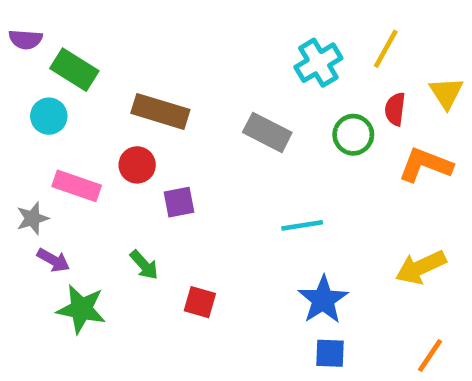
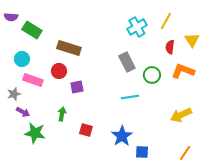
cyan circle: (49, 116) -> (22, 59), moved
gray rectangle: (267, 132) -> (127, 62), moved, turned 36
green circle: (353, 135) -> (152, 75), moved
green arrow: (144, 265) -> (62, 114), turned -128
blue star: (323, 300) -> (122, 136), moved

